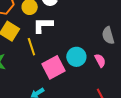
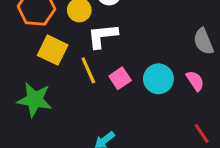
pink square: (53, 67) -> (120, 78), moved, size x0.6

